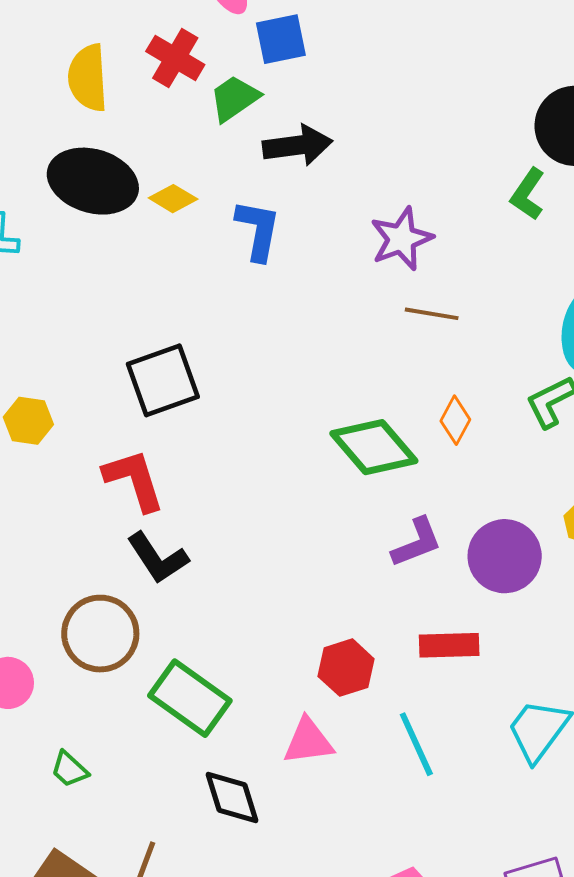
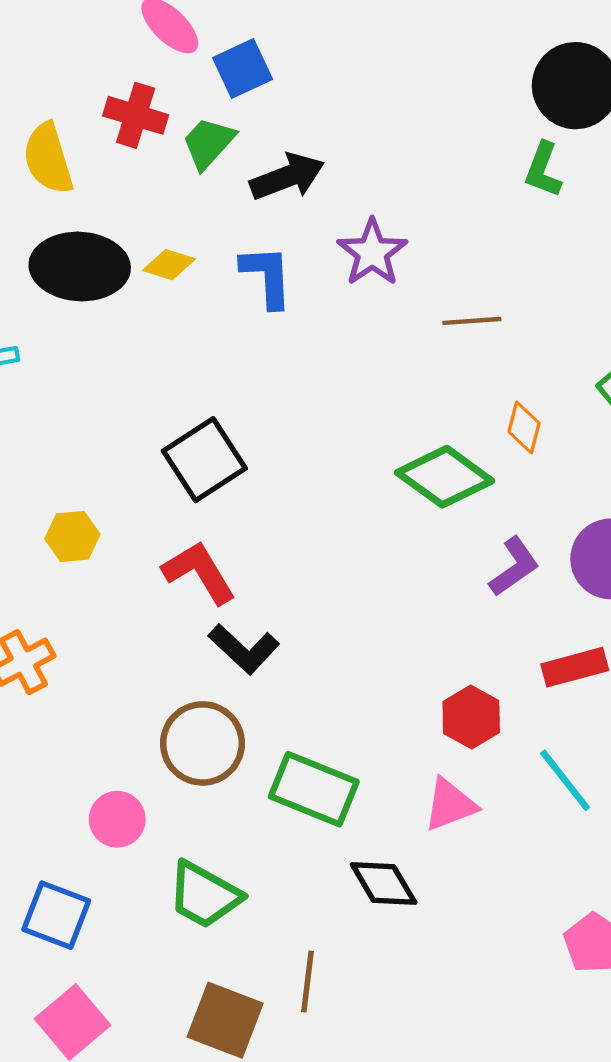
purple star: (402, 239) -> (372, 253), moved
green trapezoid: (69, 769) -> (204, 895), size x1.8

